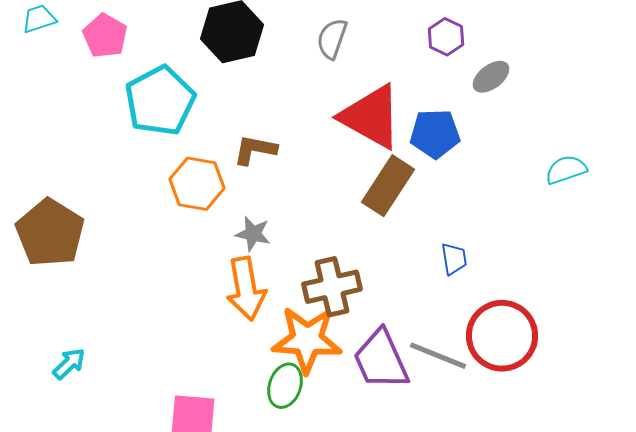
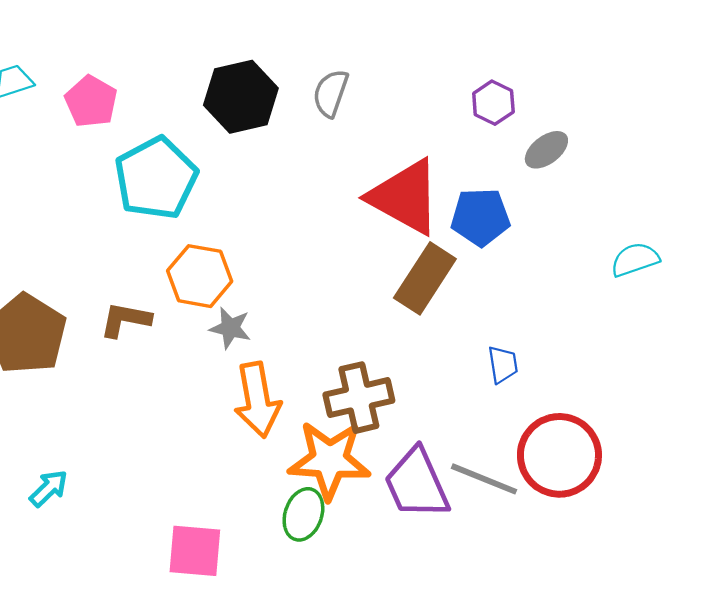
gray semicircle: (332, 39) -> (331, 93), moved
brown L-shape: (255, 150) -> (125, 320), moved
gray star: (253, 234) -> (230, 328), moved

